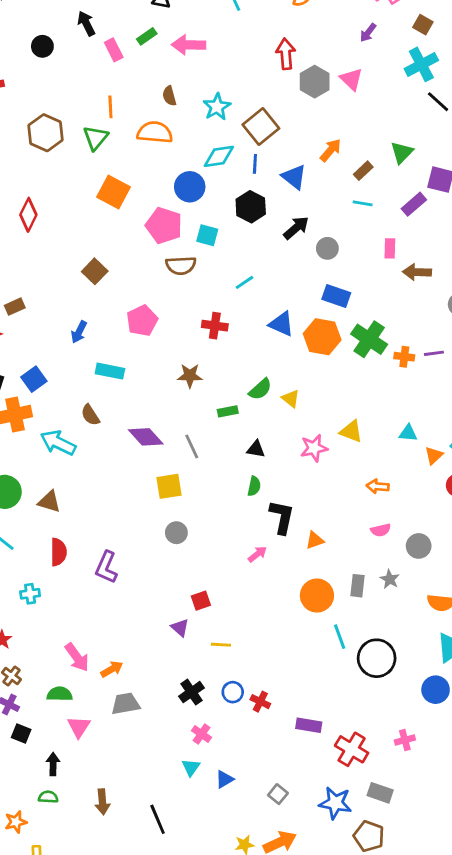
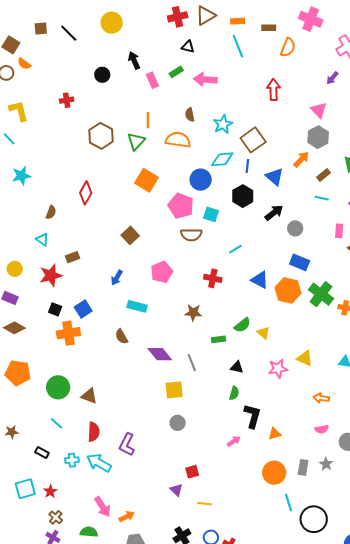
gray hexagon: (315, 82) -> (318, 137), moved
cyan arrow: (58, 443) -> (99, 463), moved

